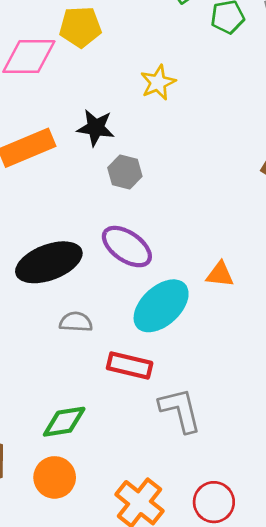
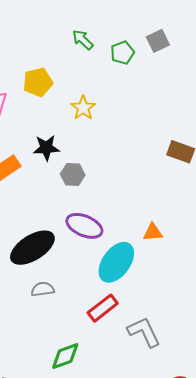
yellow pentagon: (80, 27) -> (38, 82), moved
gray semicircle: (76, 322) -> (43, 289), moved
red rectangle: (130, 366) -> (103, 308), turned -40

